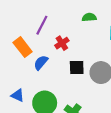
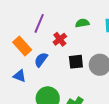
green semicircle: (89, 17) -> (82, 23), moved
blue triangle: (18, 95) -> (20, 76), moved

